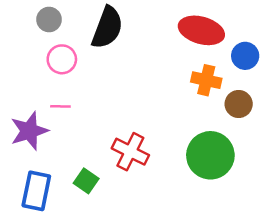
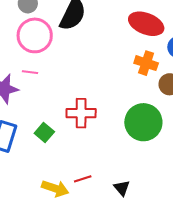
pink circle: (62, 59) -> (35, 35), size x1.5
red cross: (130, 152) -> (81, 113), turned -32

